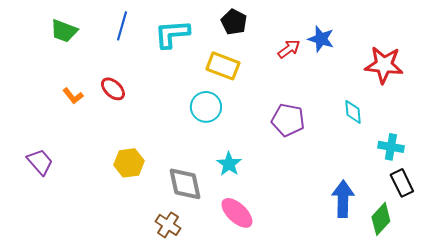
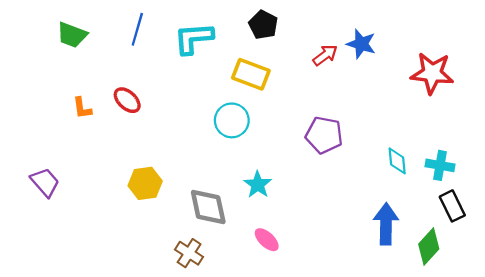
orange L-shape: (73, 96) -> (82, 108), turned 30
cyan diamond: (353, 112) -> (397, 161), moved
pink ellipse: (237, 213) -> (267, 240), size x0.7

